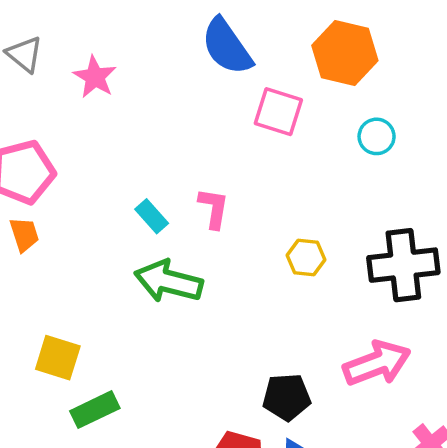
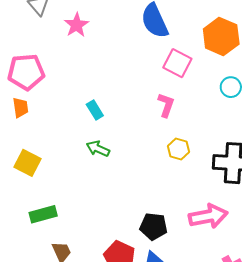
pink L-shape: (214, 208) -> (166, 105), moved
green arrow: (169, 281) -> (98, 149), size x0.6
yellow square: (58, 358) -> (28, 163), moved

